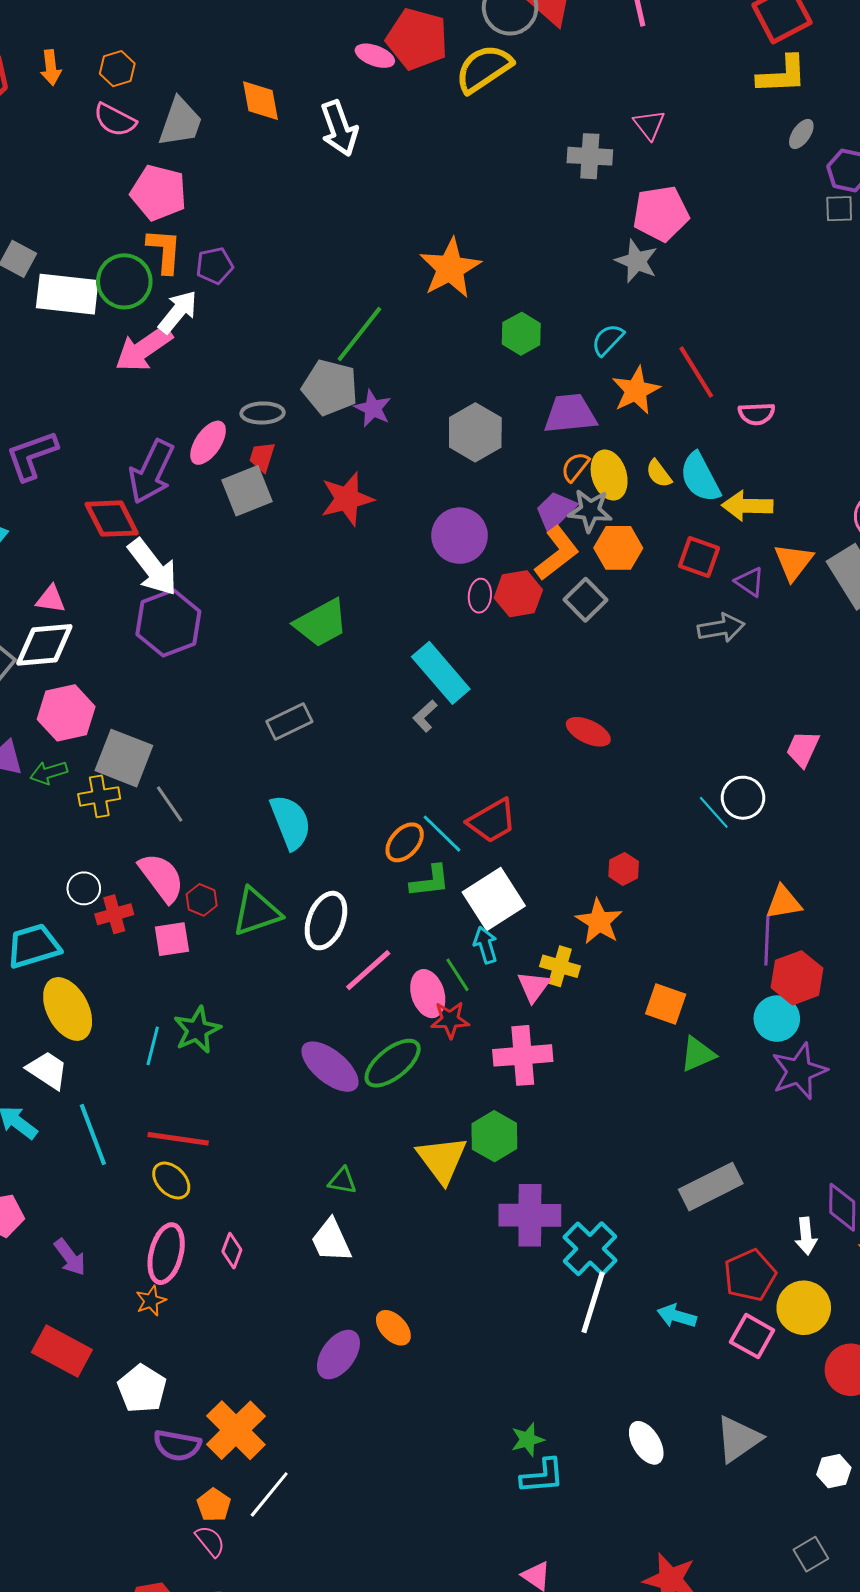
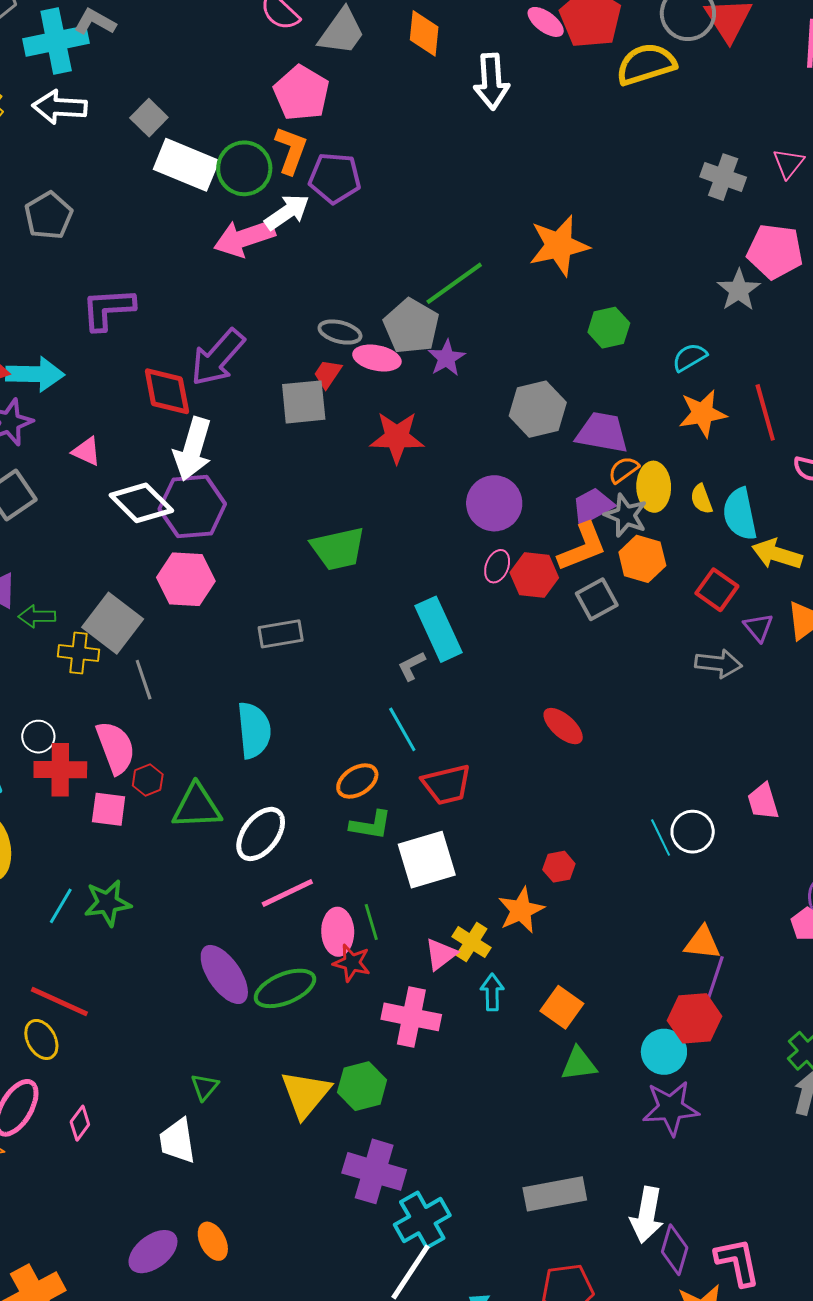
purple pentagon: (215, 266) -> (335, 178), size x1.4
purple trapezoid: (570, 414) -> (602, 433), moved
pink ellipse: (208, 443) -> (377, 358), moved, turned 51
white arrow: (153, 567) -> (193, 449), turned 38
white diamond: (44, 645) -> (141, 503), moved, turned 34
pink hexagon: (66, 713) -> (186, 579), moved
pink trapezoid: (803, 749) -> (763, 801), turned -57
cyan line: (442, 834) -> (402, 729), moved
red cross: (114, 914) -> (60, 770), size x1.4
purple line: (767, 941) -> (715, 980), moved
cyan arrow: (486, 945) -> (492, 992), moved
green triangle: (342, 1181) -> (205, 1087), turned 44
white arrow: (806, 1236) -> (647, 1215), moved, size x1.5

